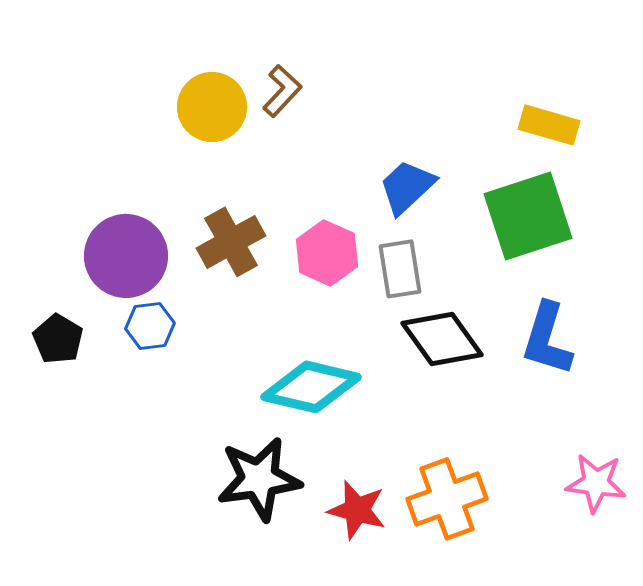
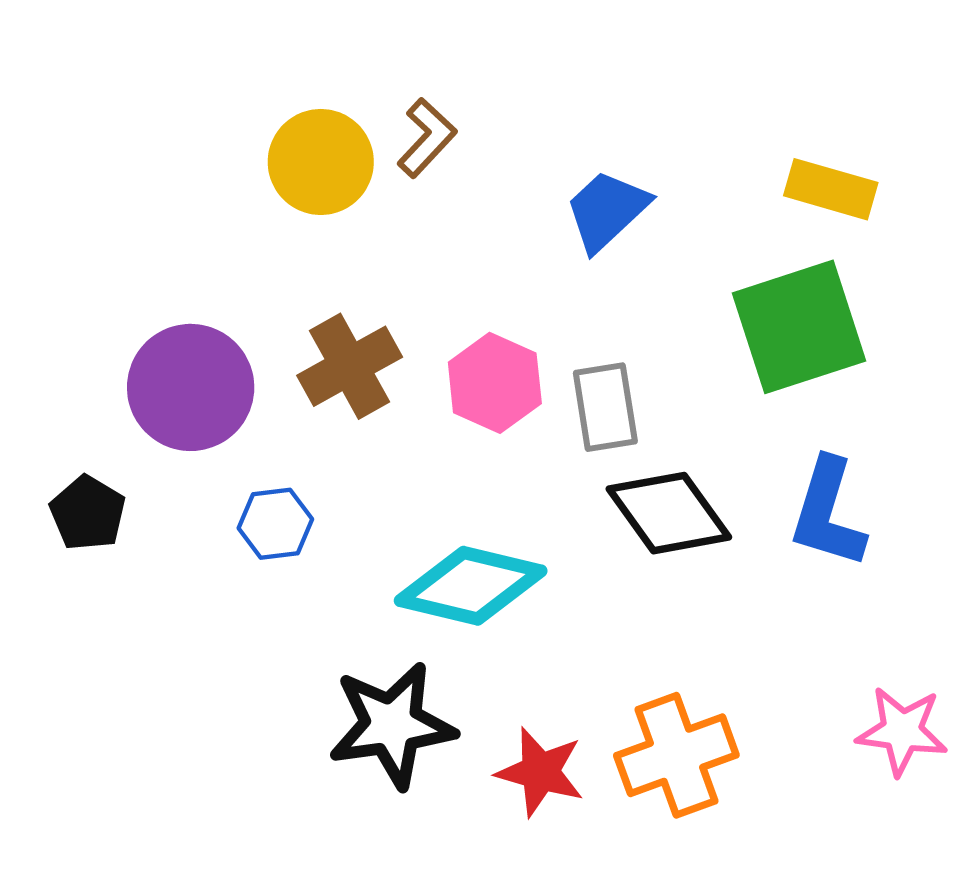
blue trapezoid: (407, 187) -> (607, 210), moved
blue hexagon: (150, 326) -> (275, 524), moved

